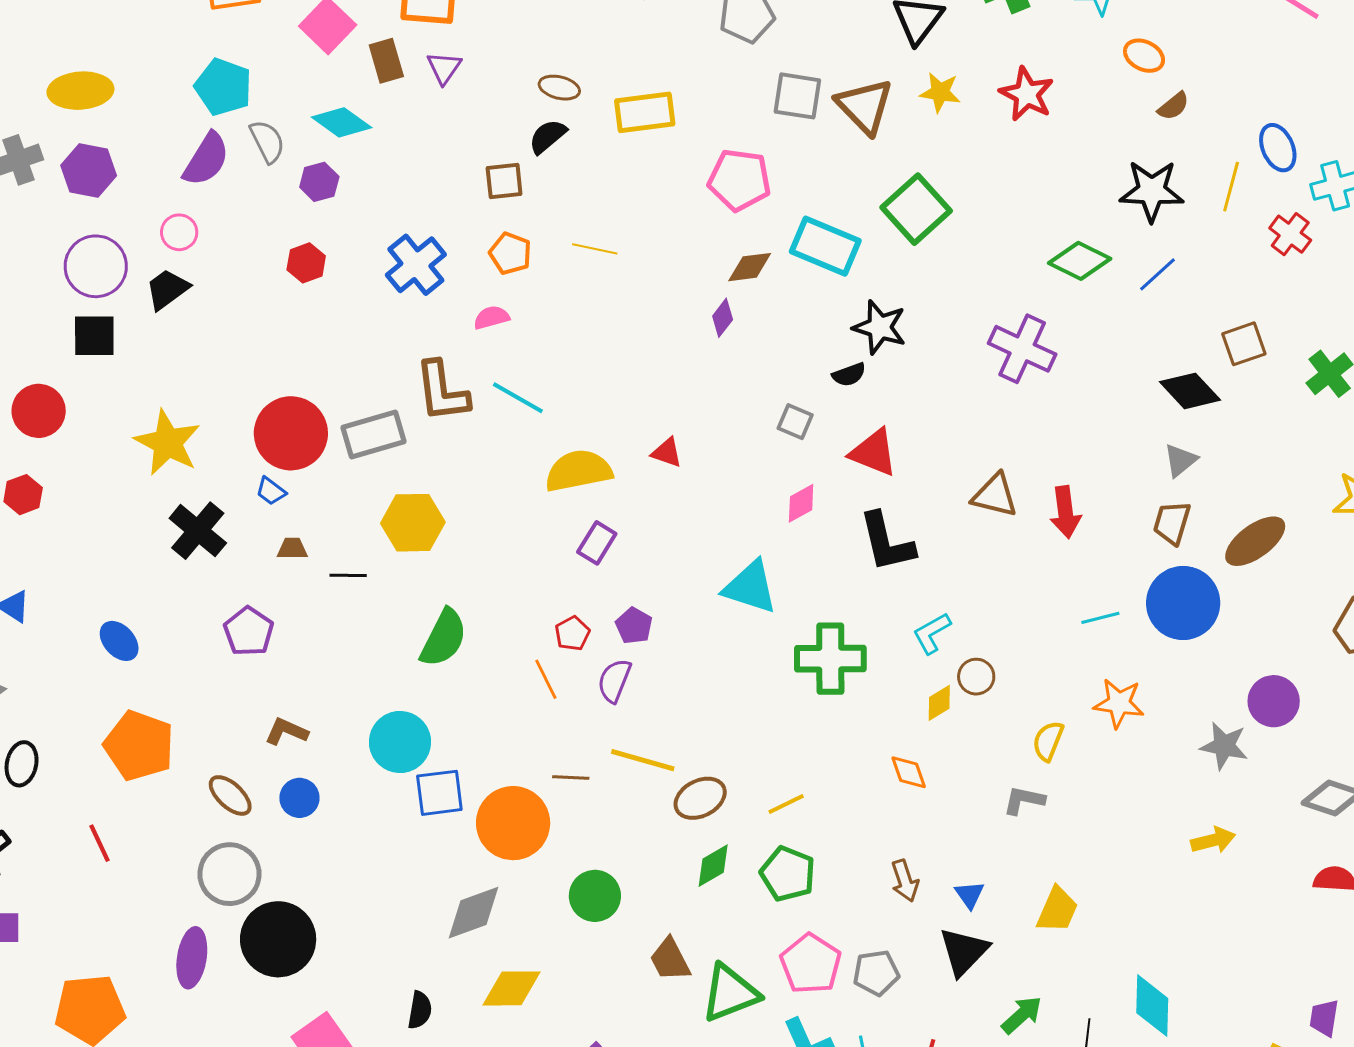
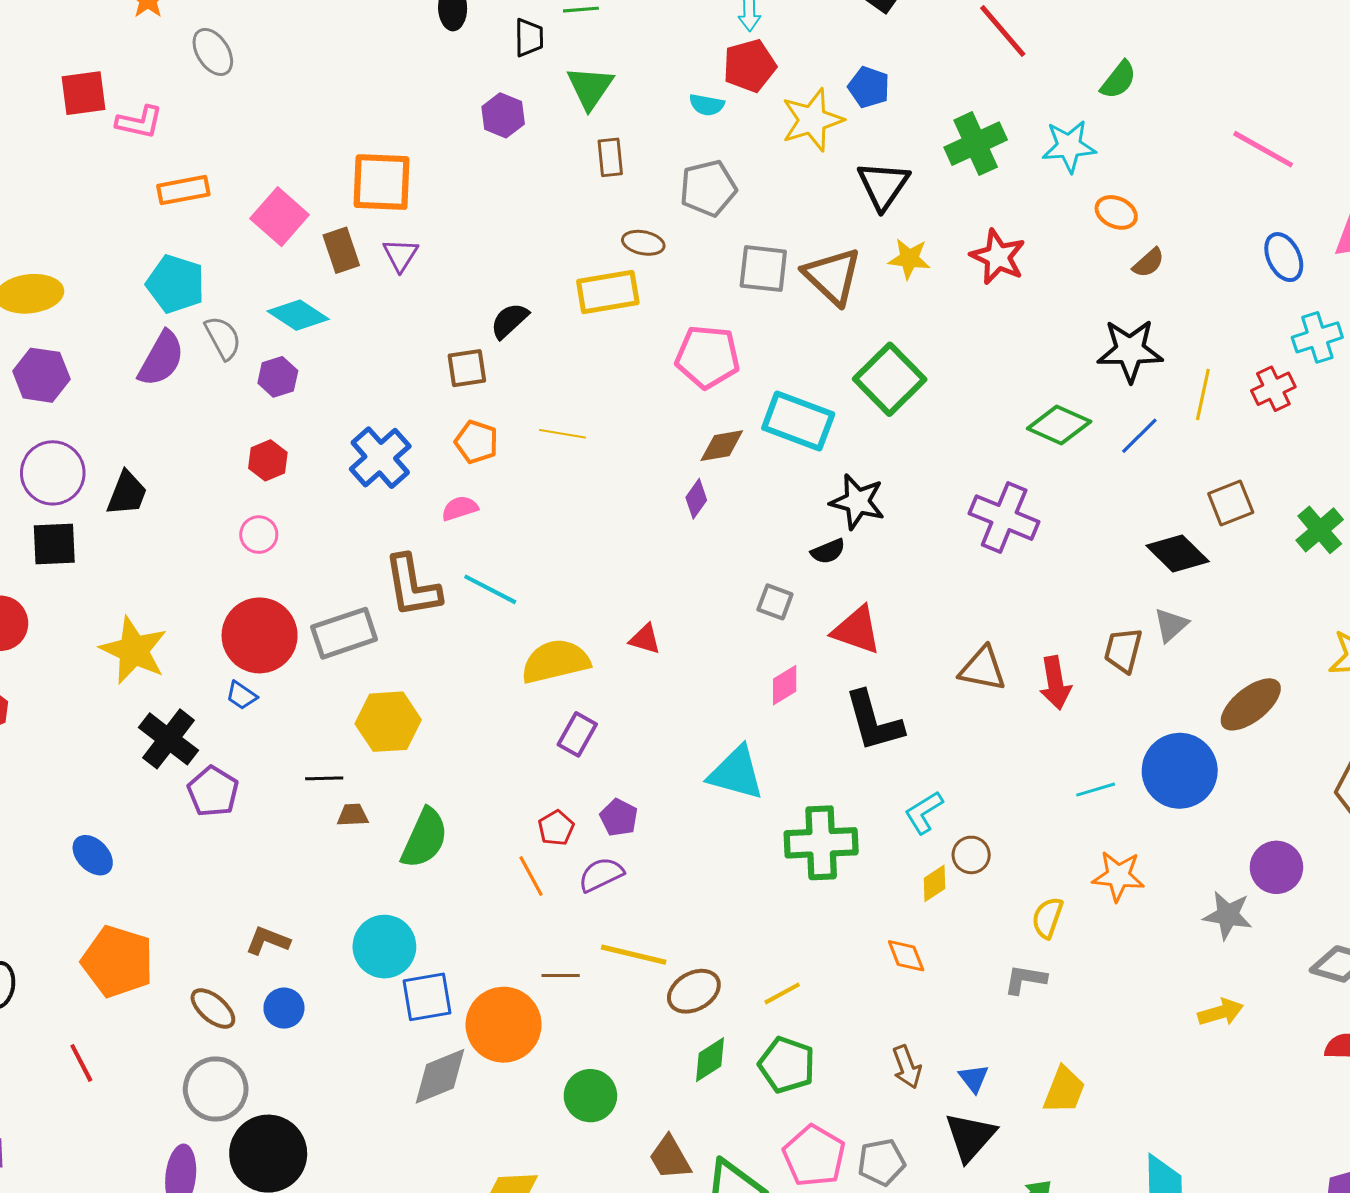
brown ellipse: (559, 88) -> (643, 243), moved
blue ellipse: (1278, 148) -> (1284, 257), moved
yellow line: (1231, 187) -> (1203, 394), moved
pink circle: (179, 232) -> (259, 535), moved
red cross: (1290, 234) -> (1273, 389), turned 30
black trapezoid: (167, 289) -> (127, 493), turned 150
brown trapezoid: (1172, 523) -> (1123, 650), moved
brown trapezoid: (292, 549) -> (353, 815), moved
purple pentagon: (249, 631) -> (213, 791), moved
purple semicircle: (614, 681) -> (601, 874), turned 45
gray diamond: (474, 913) -> (440, 1076), moved

